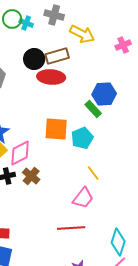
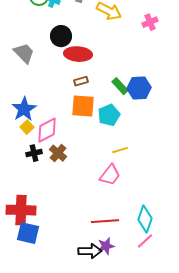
brown rectangle: (57, 56) -> (81, 81), moved, size x0.6
blue hexagon: (104, 94) -> (139, 88), moved
yellow line: (93, 173) -> (120, 150), turned -70
red line: (71, 228) -> (105, 221), moved

